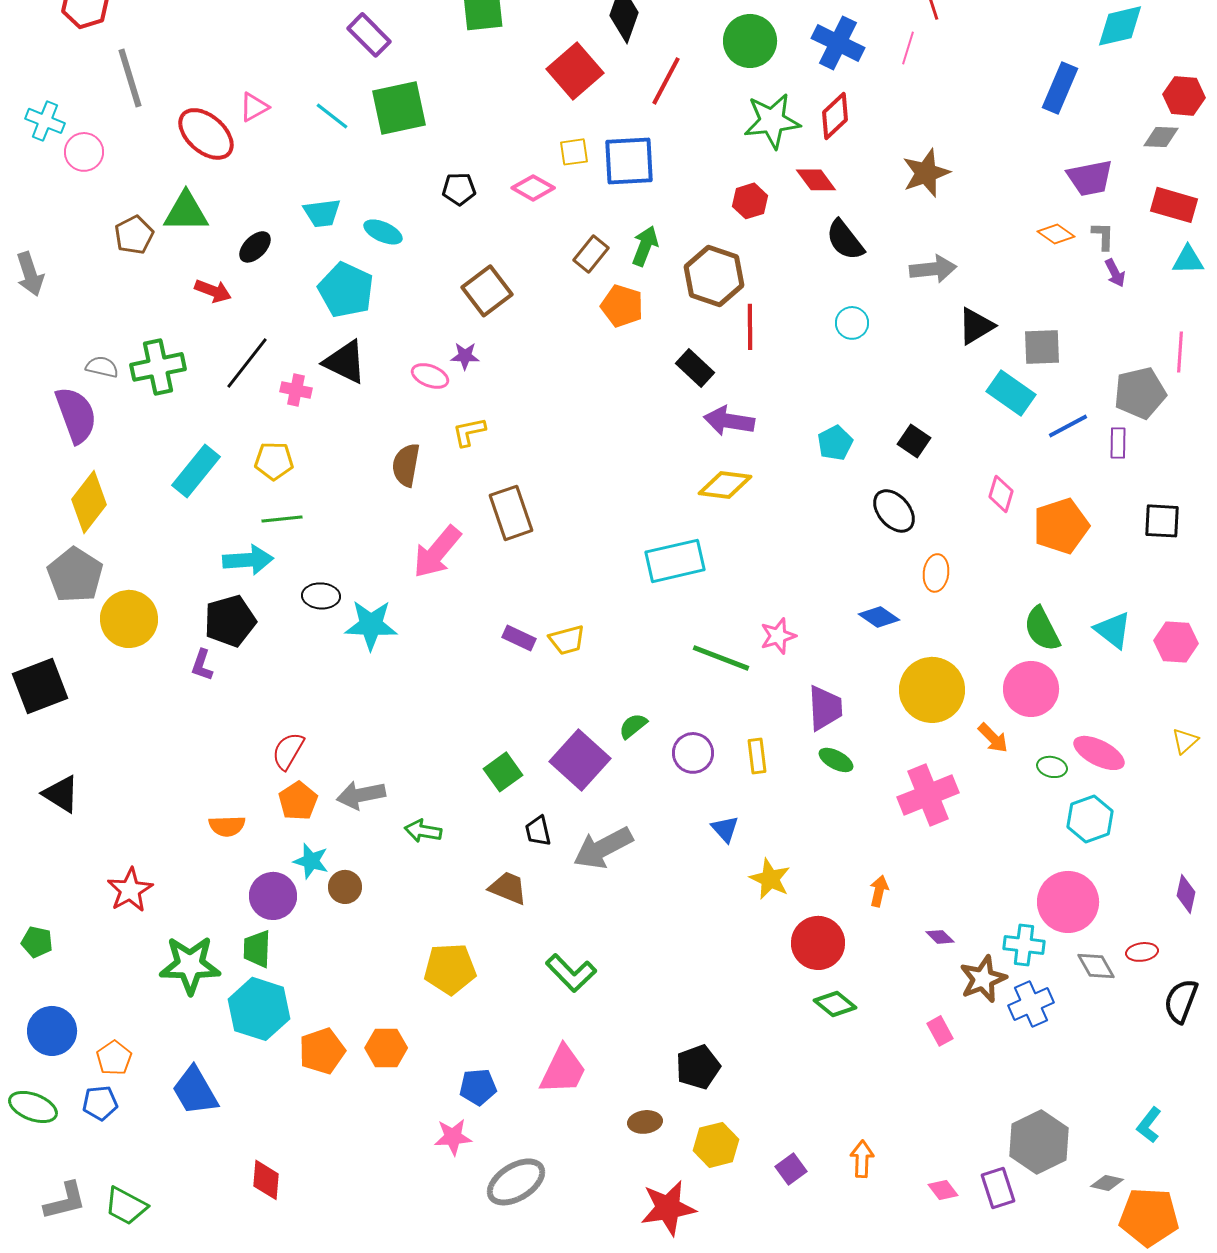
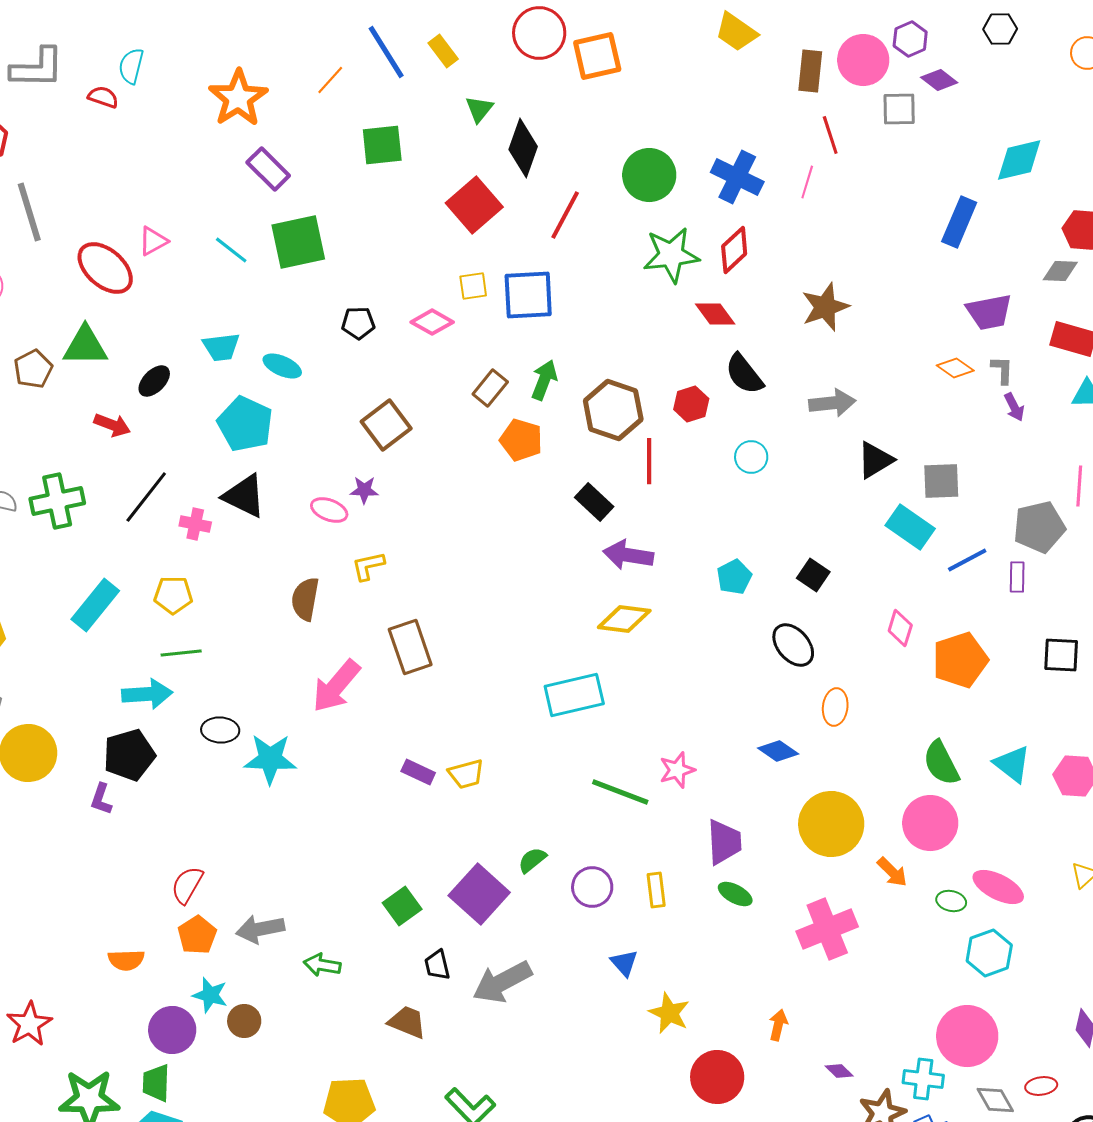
red hexagon: (750, 201) -> (691, 404), moved

